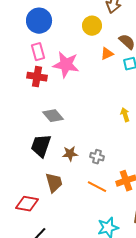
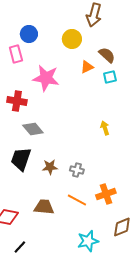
blue circle: (39, 21) -> (29, 34), moved, size x0.7
pink rectangle: (38, 52) -> (16, 54), moved
red cross: (37, 77) -> (17, 101), moved
brown trapezoid: (54, 183) -> (44, 207), moved, turned -70

